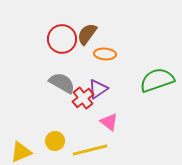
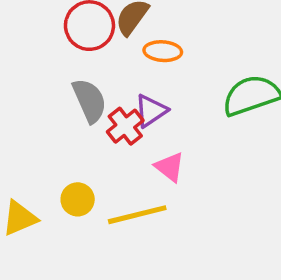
gray semicircle: (62, 83) -> (89, 101), turned 36

